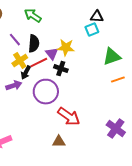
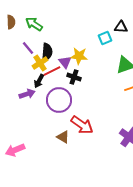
green arrow: (33, 16) -> (34, 24), moved
black triangle: (97, 17) -> (121, 27), moved
yellow cross: (20, 61) -> (40, 63), moved
brown triangle: (59, 142) -> (63, 137), moved, turned 32

